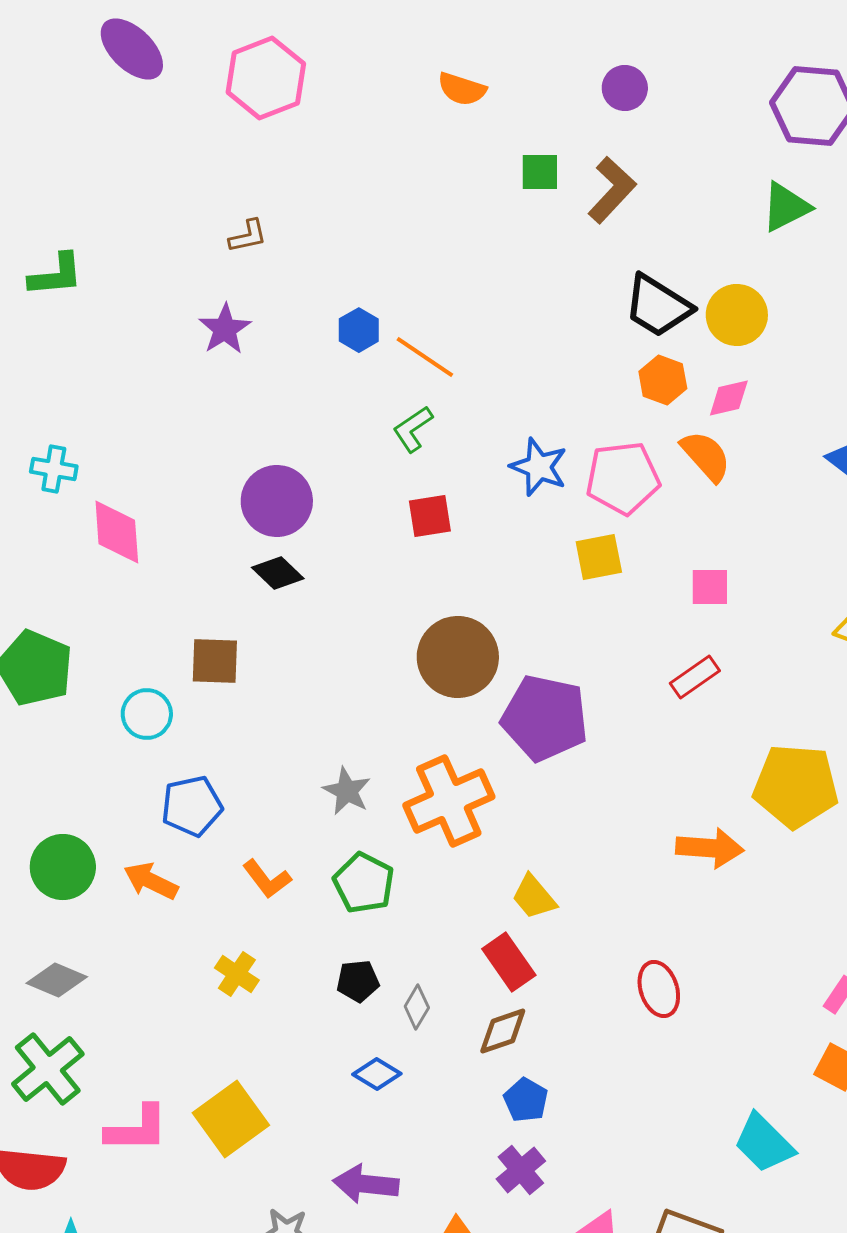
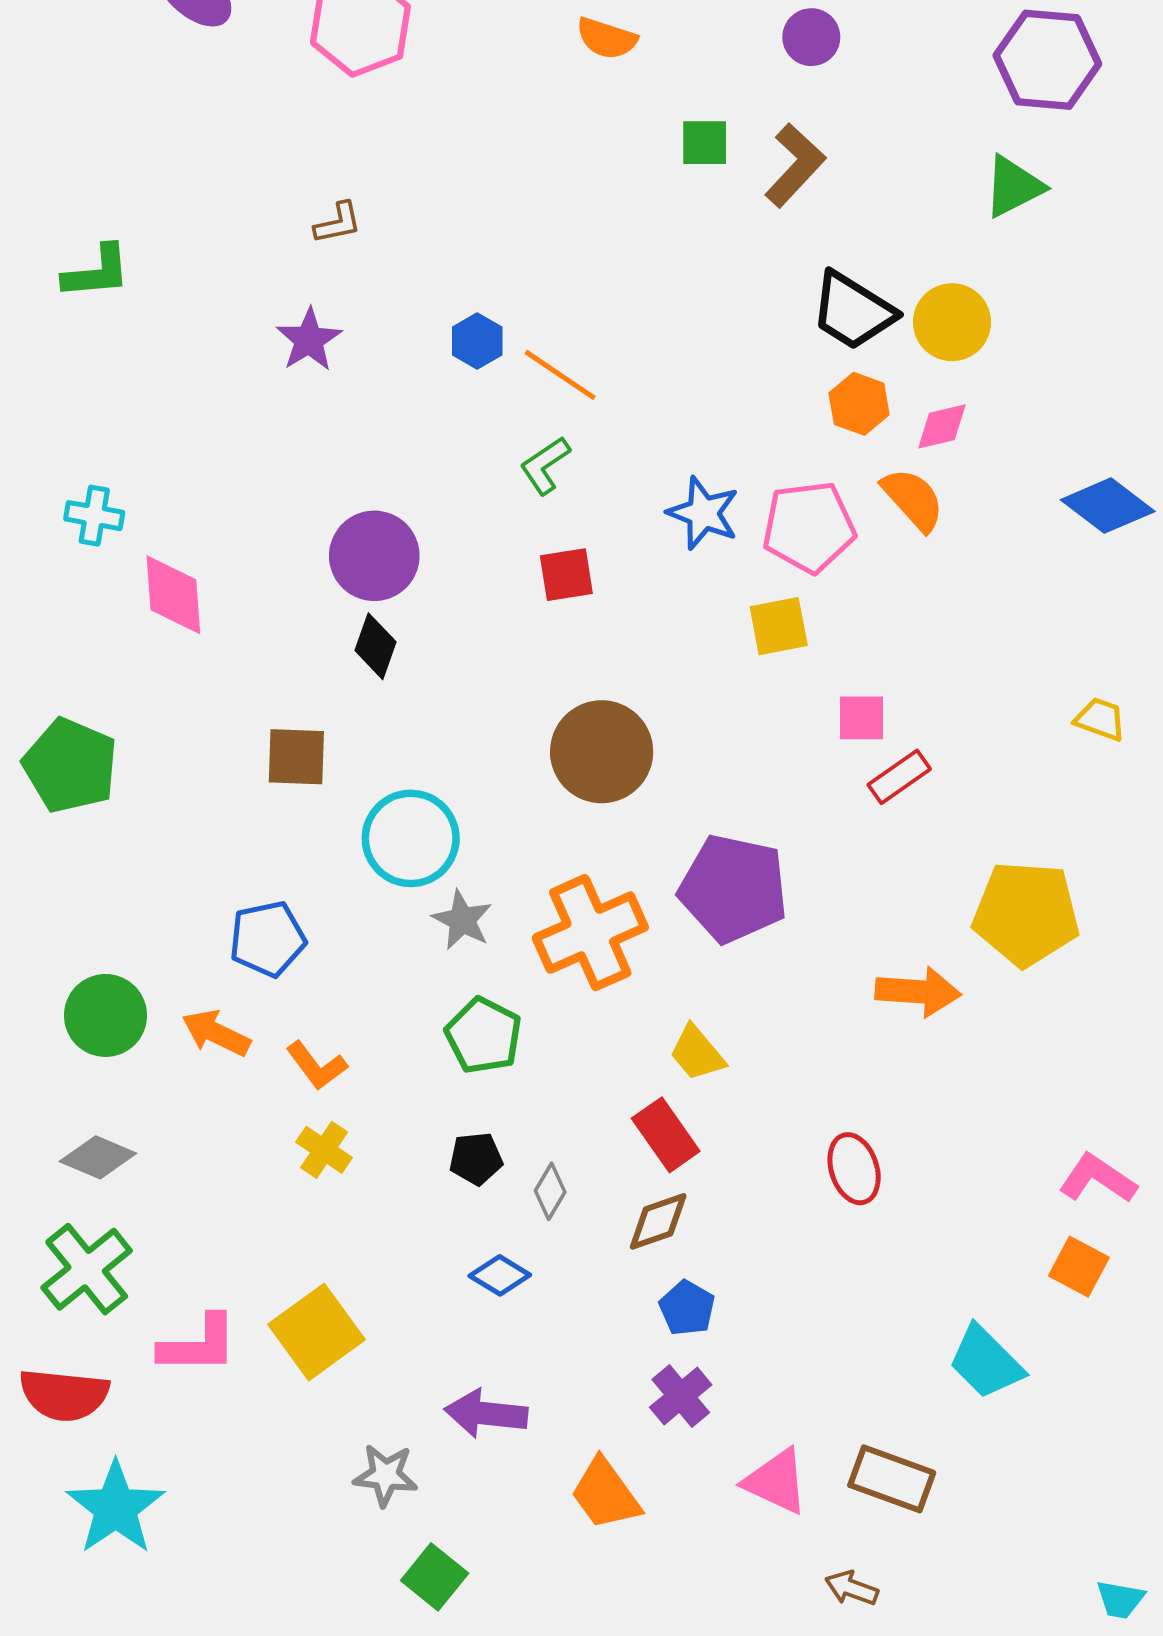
black diamond: (278, 573) -> (376, 646), turned 66
pink square: (710, 587) -> (862, 718), moved
cyan circle: (147, 714) -> (411, 838), moved, size x1.5
purple pentagon: (545, 718) -> (733, 889), moved
orange L-shape: (267, 879) -> (316, 1066), moved

